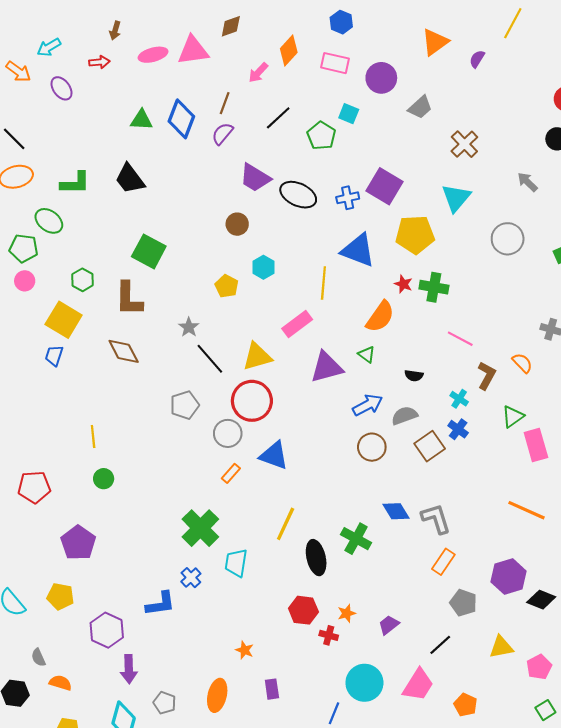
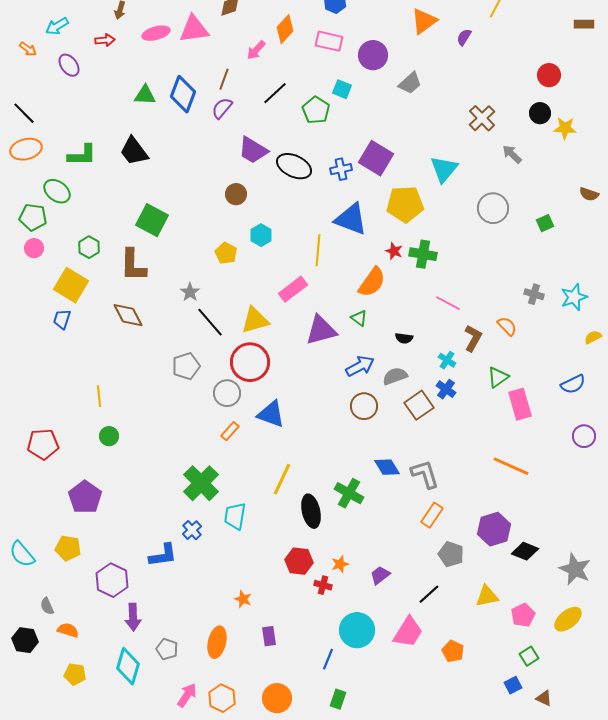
orange arrow: (18, 72) -> (28, 49), size x0.7
brown cross: (464, 144) -> (482, 118), moved

